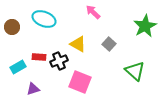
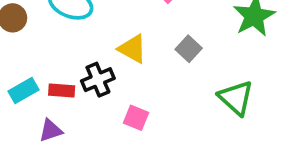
red rectangle: (39, 57) -> (62, 91), moved
pink square: (80, 82) -> (136, 118), size x0.6

